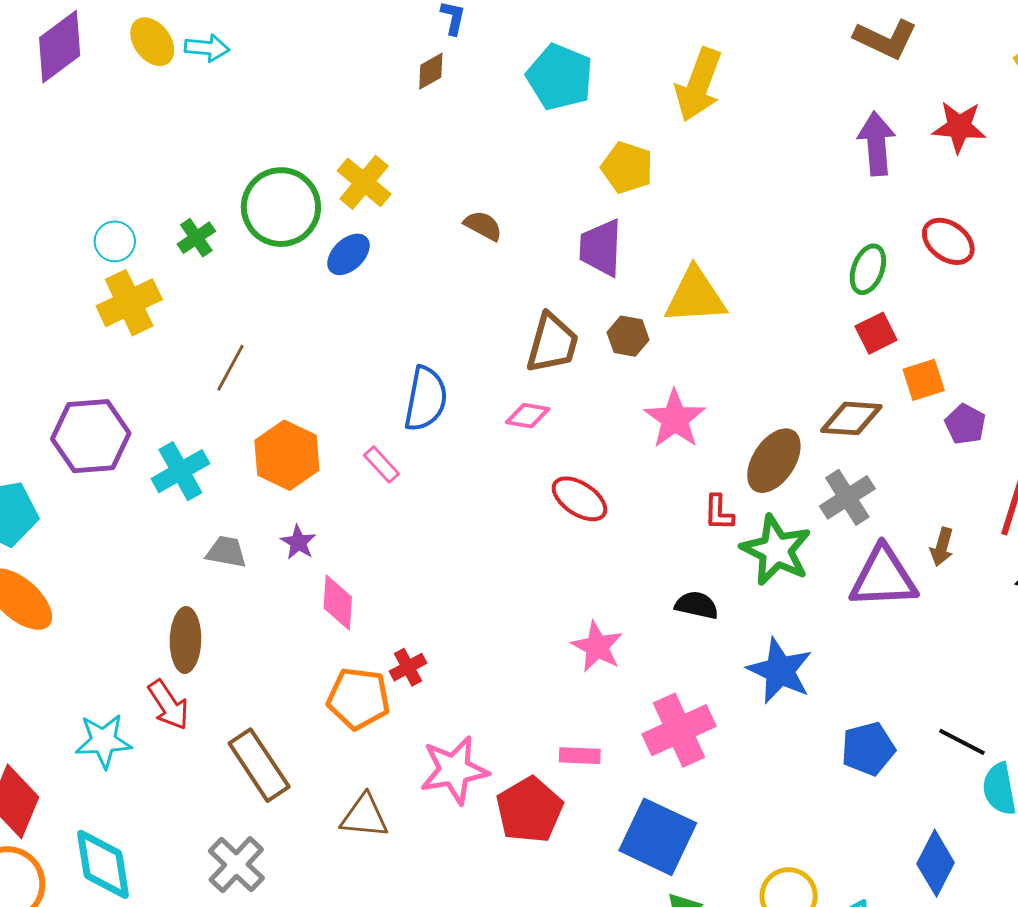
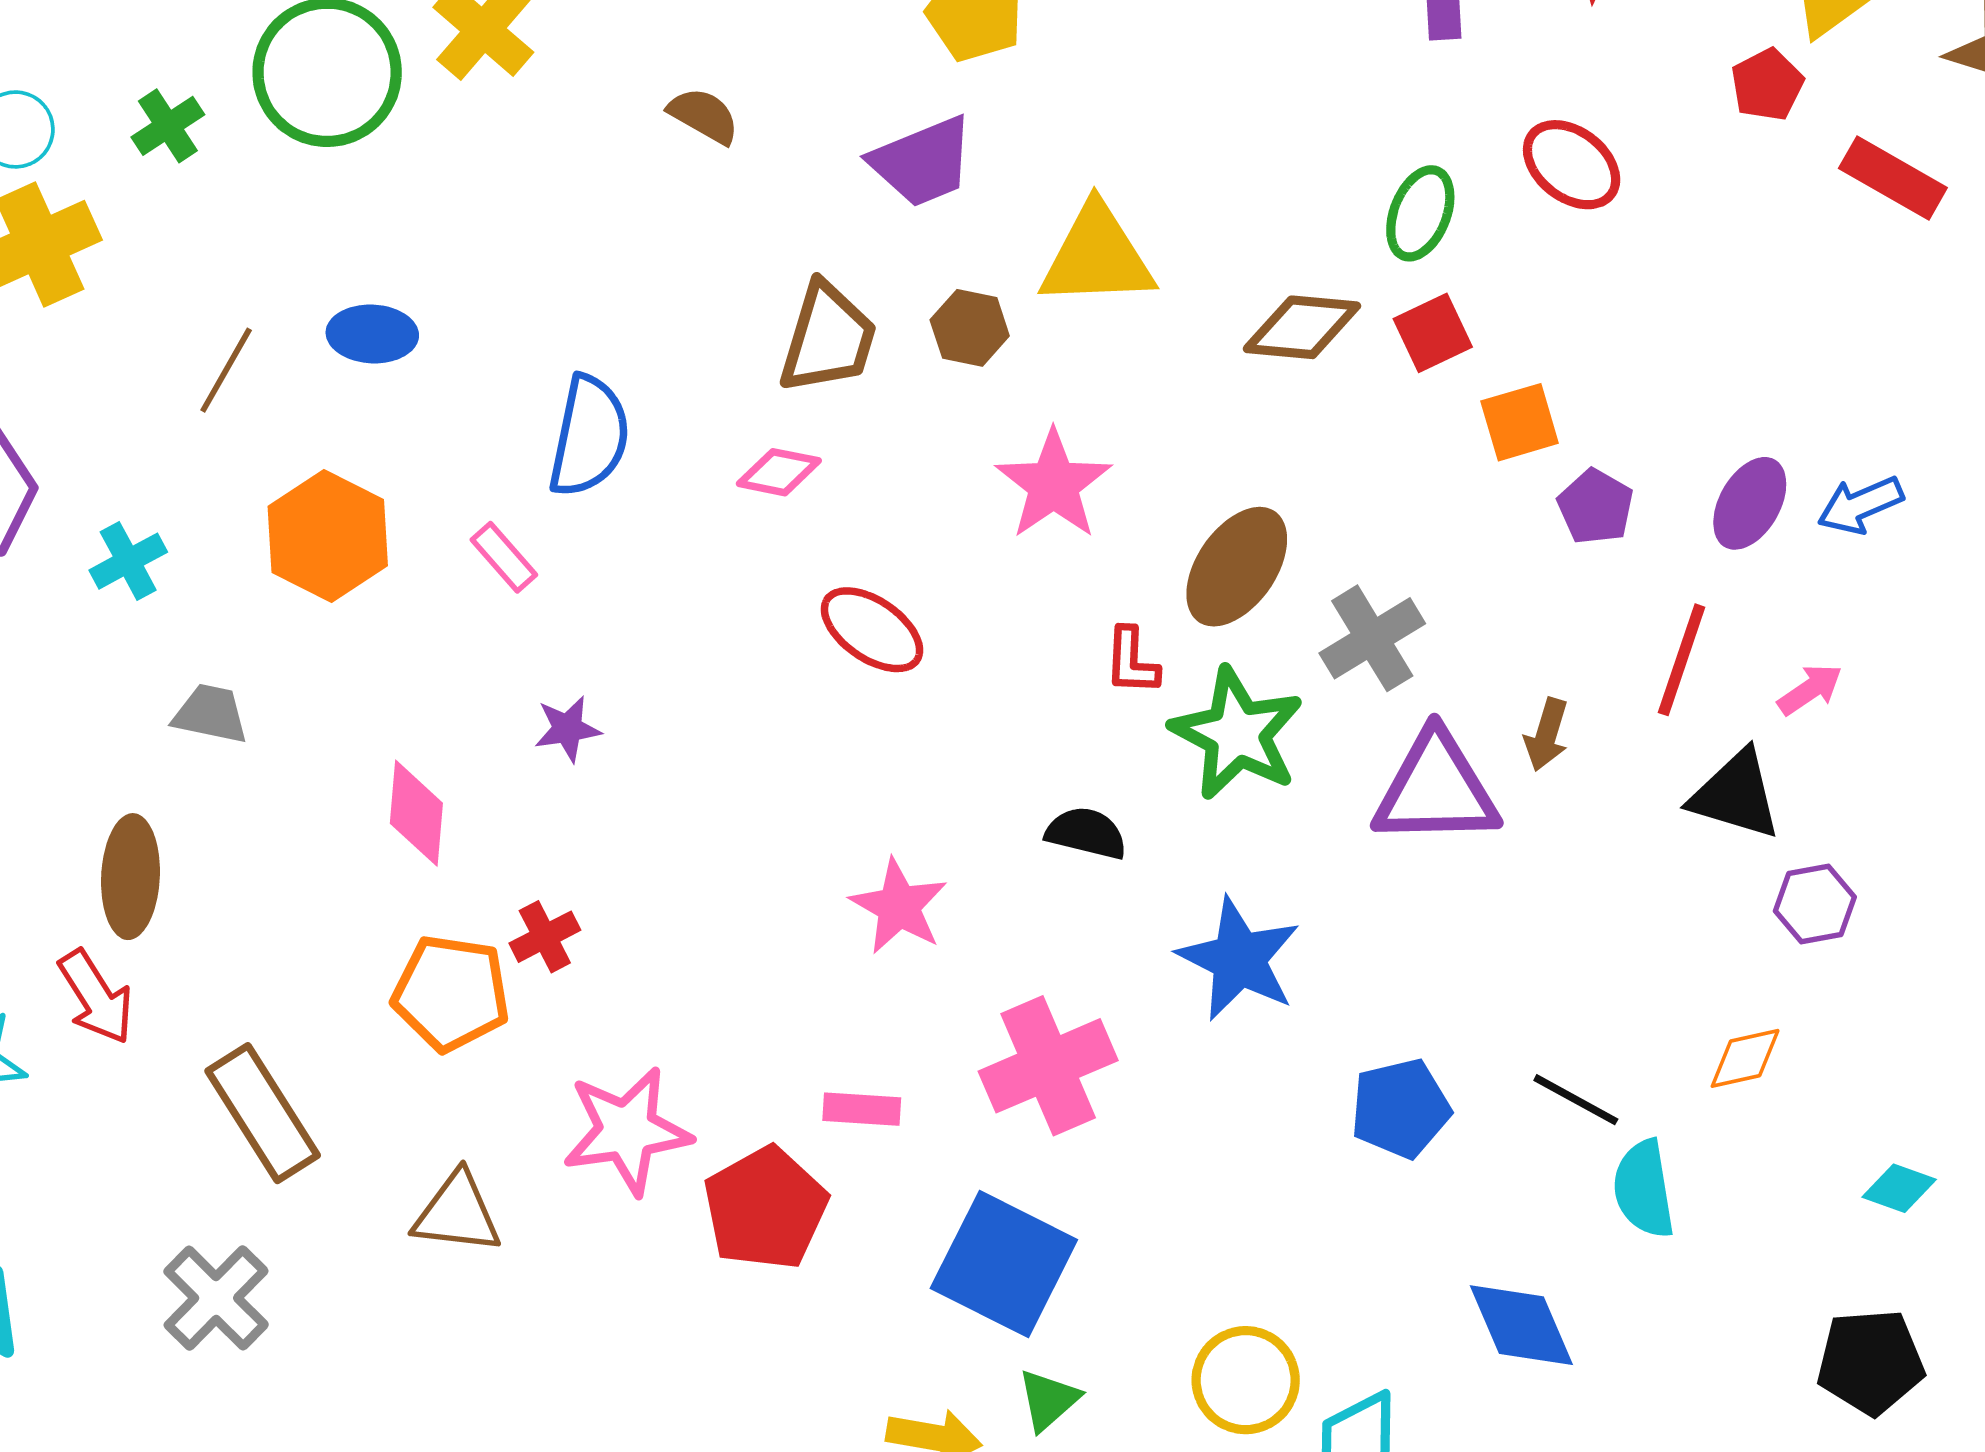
purple trapezoid: (601, 248) -> (922, 162), turned -116
blue ellipse: (349, 254) -> (372, 334), moved, turned 45
brown diamond: (851, 418) -> (1302, 327), moved
cyan cross: (180, 471) -> (128, 561), size x0.7
purple star: (298, 542) -> (567, 729), moved, turned 30
blue diamond: (936, 863) -> (1521, 1325), turned -52

